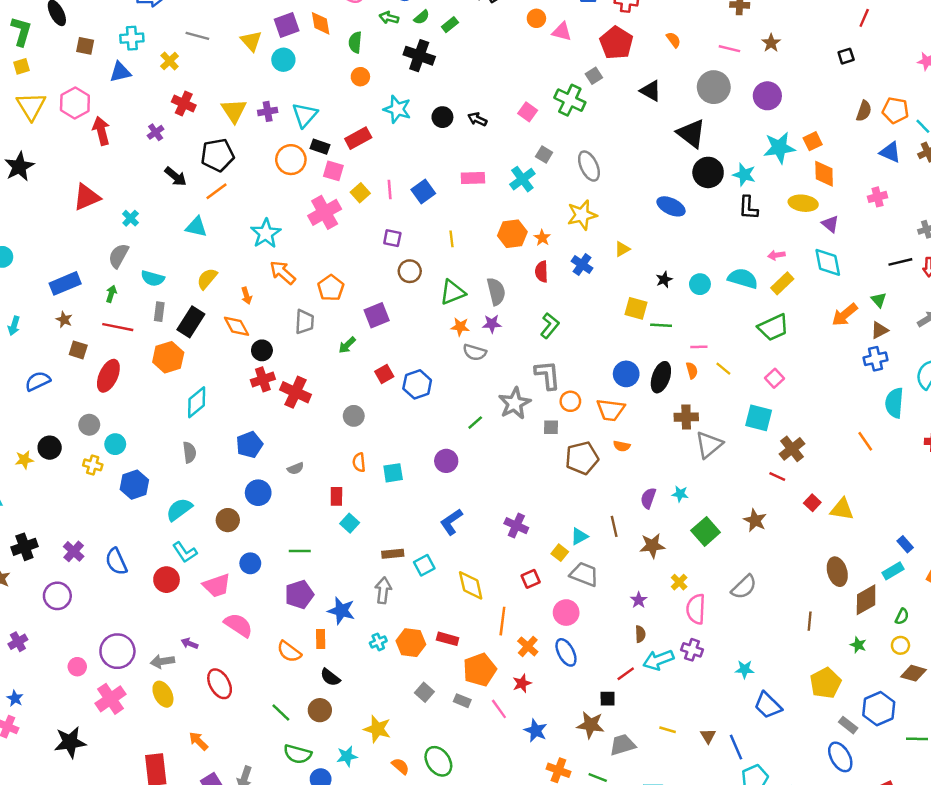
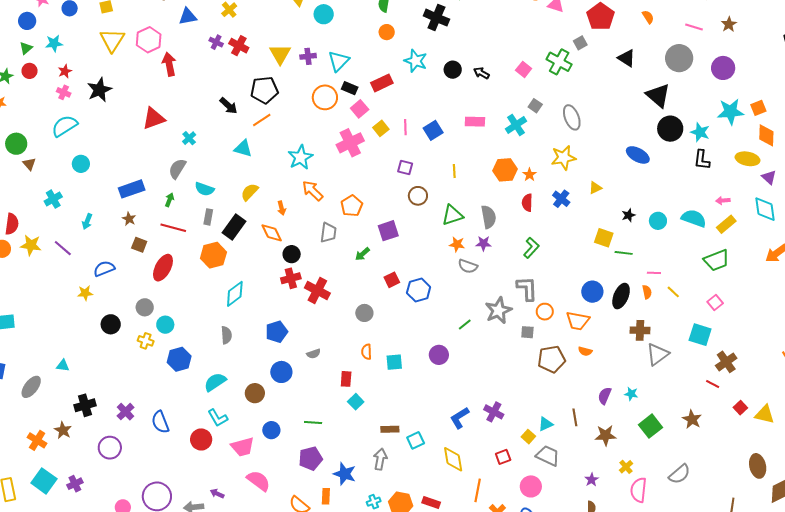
purple cross: (156, 132) -> (216, 42), moved, turned -32
pink square: (333, 171) -> (360, 109), turned 30
yellow star: (24, 460) -> (85, 293), moved
blue L-shape: (451, 522) -> (460, 418), moved

